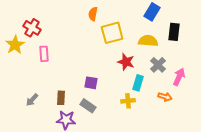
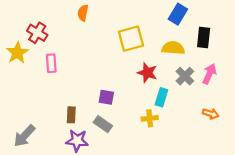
orange semicircle: (93, 14) -> (83, 13), moved
pink arrow: (179, 77) -> (209, 74), moved
orange arrow: (165, 97) -> (211, 114), moved
gray arrow: (32, 100) -> (24, 136), moved, size x1.5

